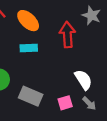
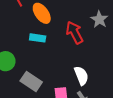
red arrow: (67, 35) -> (75, 32), turned -35

